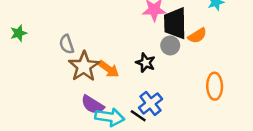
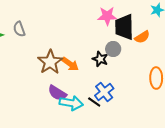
gray semicircle: (67, 44) -> (19, 29), moved
gray circle: (170, 45) -> (113, 49), moved

